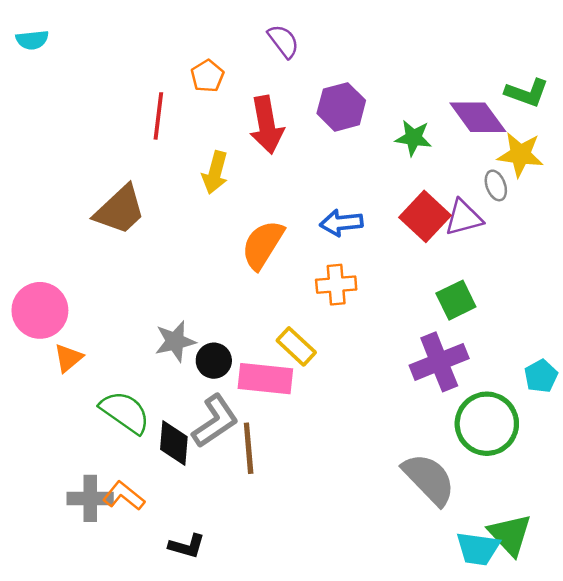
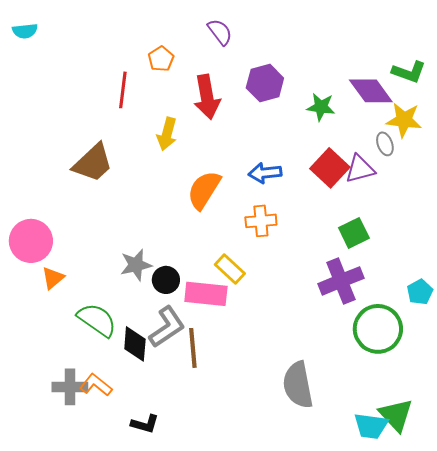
gray semicircle: (429, 479) -> (298, 385), moved, turned -147

